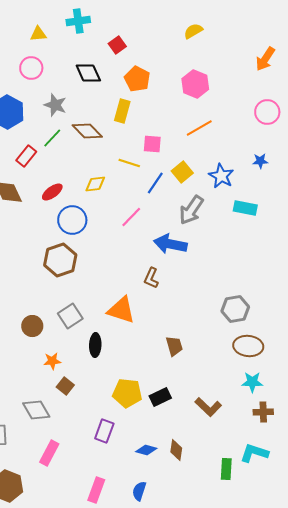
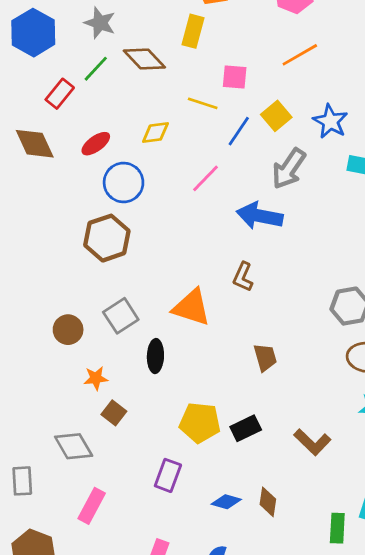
brown L-shape: (151, 278) -> (243, 277), moved

